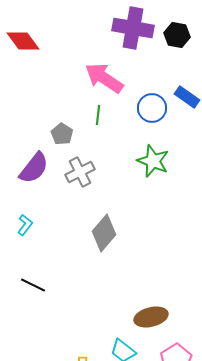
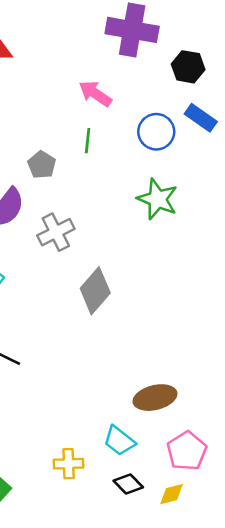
black hexagon: (177, 35) -> (188, 67), moved
pink arrow: (104, 78) -> (95, 94), size x0.7
gray cross: (80, 172) -> (56, 232), moved

